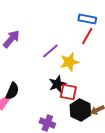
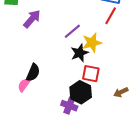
black star: (57, 84) -> (80, 53), moved
black hexagon: (80, 110) -> (81, 92), moved

